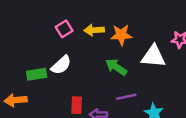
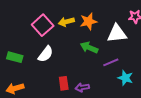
pink square: (64, 29) -> (43, 25), size x1.5
green rectangle: (37, 74) -> (15, 57), moved, turned 35
purple line: (126, 97) -> (111, 62), moved

